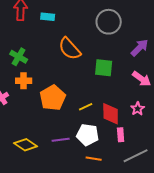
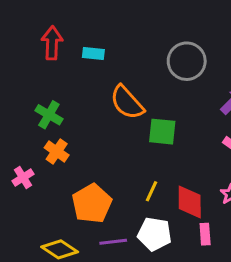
green square: (104, 68) -> (162, 132), moved
orange cross: (24, 81) -> (57, 151), turned 35
orange pentagon: (53, 98) -> (92, 203), moved
yellow line: (86, 107) -> (151, 191), turned -40

